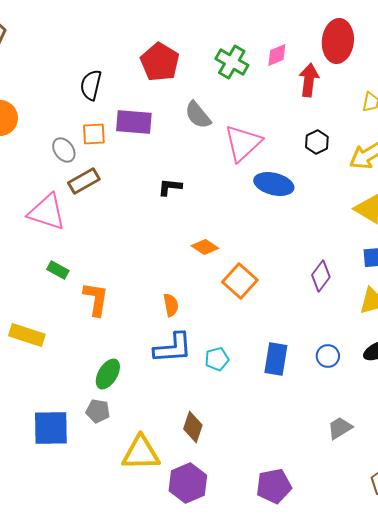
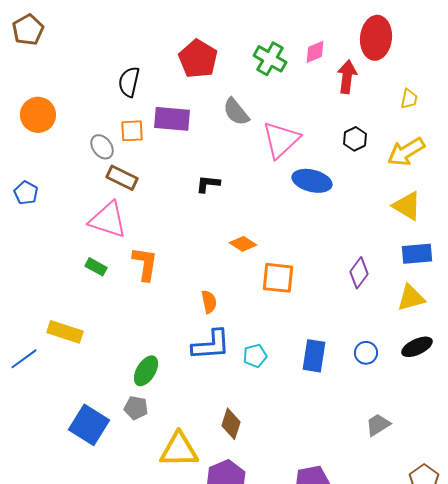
brown rectangle: (84, 181) -> (122, 178), turned 56
pink triangle: (47, 212) -> (108, 220), moved
orange square: (240, 281) -> (278, 278), turned -36
orange L-shape: (96, 299) -> (145, 264), moved
blue square: (51, 428) -> (89, 425), turned 33

